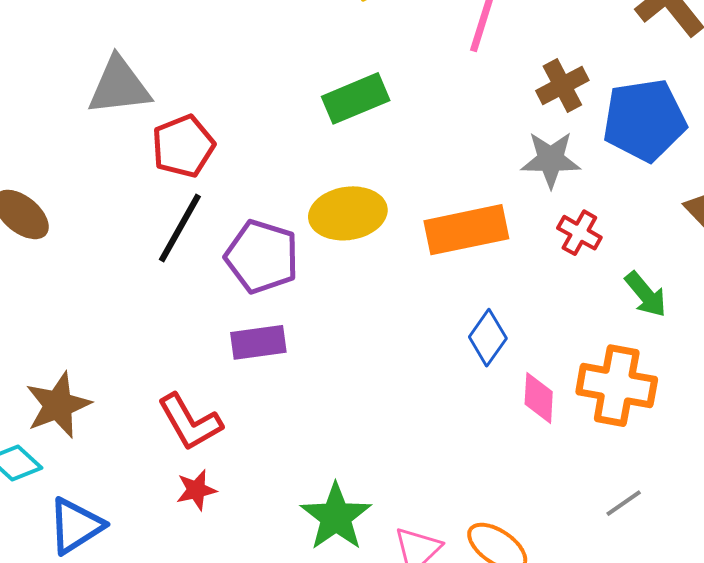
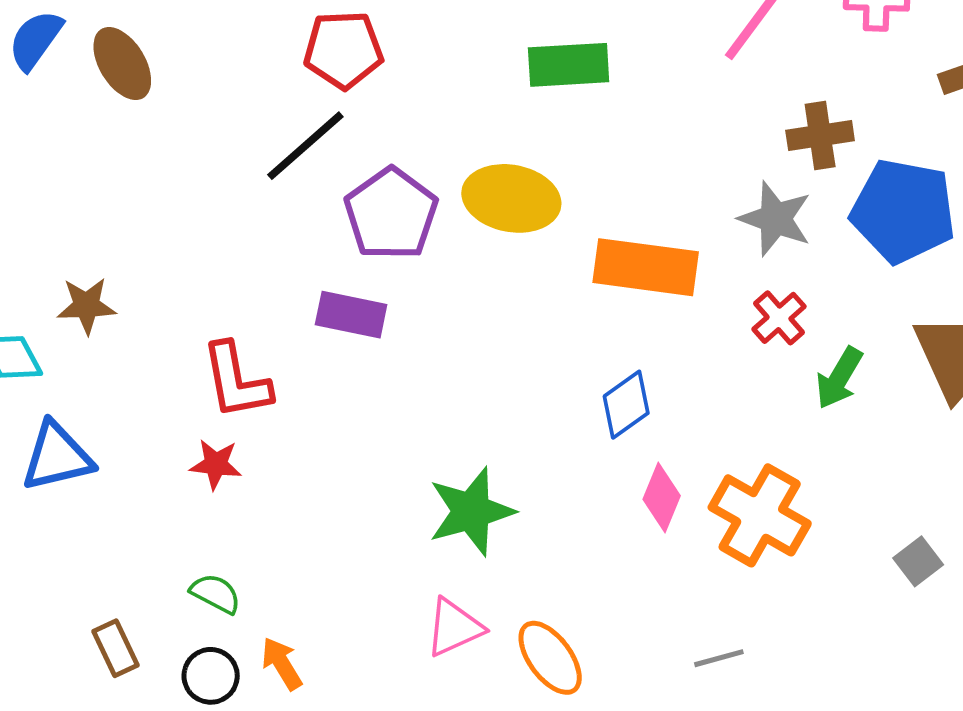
green arrow: (646, 294) -> (839, 378), moved, turned 51
brown star: (58, 405) -> (86, 306), size x0.7
green star: (336, 517) -> (471, 511), moved

